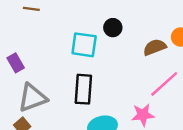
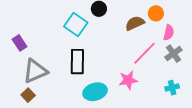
cyan square: (84, 45) -> (76, 25), turned 30

